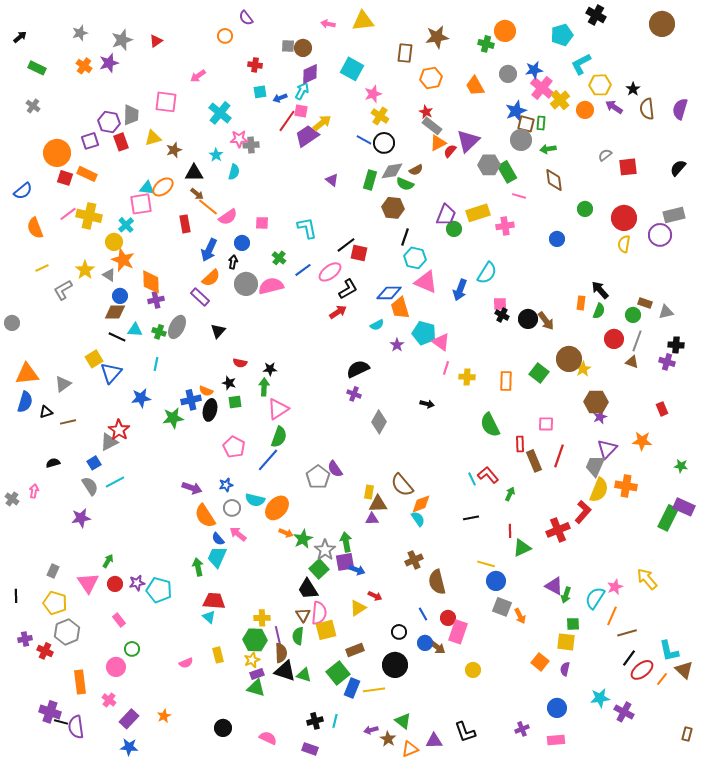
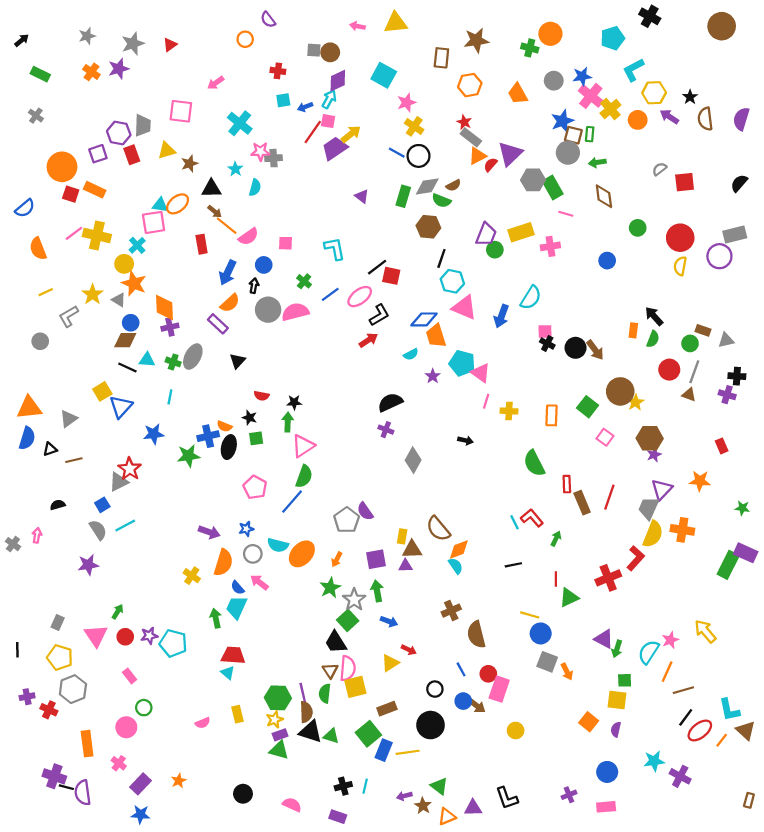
gray circle: (12, 323) -> (40, 341), moved
pink square: (546, 424) -> (605, 437), moved, turned 35
orange semicircle: (205, 516) -> (223, 563), turned -130
orange arrow: (286, 533) -> (337, 559), moved, turned 96
purple square: (345, 562) -> (376, 559), moved
yellow cross: (262, 618) -> (192, 576), moved, turned 35

